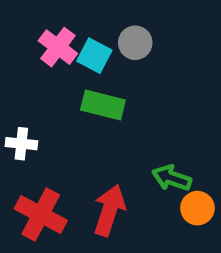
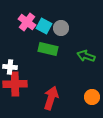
gray circle: (135, 43) -> (61, 28), moved
green arrow: (172, 178) -> (86, 56), moved
red cross: (41, 215) -> (15, 84), moved, turned -30

